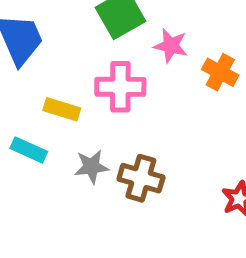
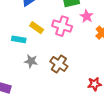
cyan rectangle: (29, 150) -> (19, 39), turned -32
gray star: (92, 167) -> (31, 61), moved

